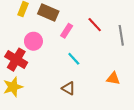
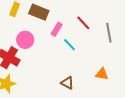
cyan line: (74, 59) -> (69, 45), moved
brown triangle: (68, 88) -> (67, 83), moved

